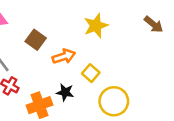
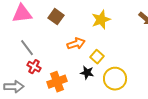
brown square: (36, 40) -> (56, 17), moved
black star: (65, 92) -> (87, 73), moved

